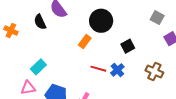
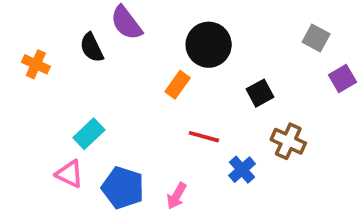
blue cross: (117, 70) -> (242, 170), moved
brown cross: (154, 71) -> (288, 141), moved
pink triangle: (28, 88) -> (69, 174), turned 35

